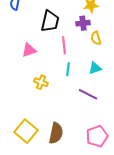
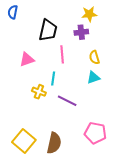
yellow semicircle: (96, 38) -> (94, 57), moved
cyan line: (68, 69) -> (53, 79), moved
purple line: (88, 94) -> (67, 101), moved
pink pentagon: (97, 136) -> (95, 133), moved, turned 30

